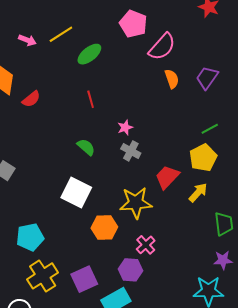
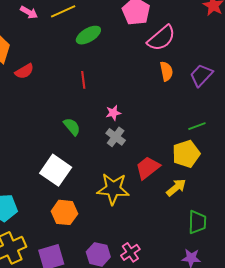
orange hexagon: (104, 228) -> (64, 212), moved
pink cross: (146, 245) -> (130, 252), moved

